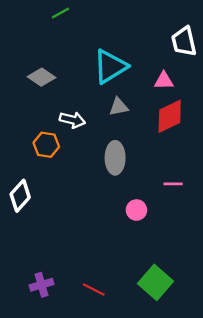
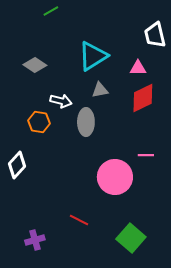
gray ellipse: (115, 158) -> (86, 122), moved
pink circle: (136, 210) -> (115, 177), size x2.0
red line: (94, 290) -> (79, 220), moved

